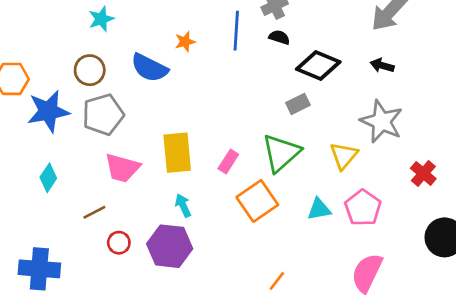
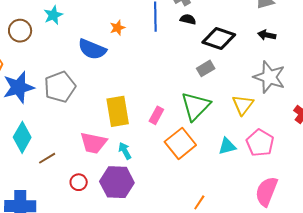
brown circle: (90, 70) -> (20, 31), moved
pink trapezoid: (122, 168) -> (94, 143), moved
cyan diamond: (48, 178) -> (22, 137), size x1.4
brown line: (94, 212) -> (47, 158), moved

